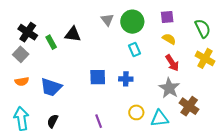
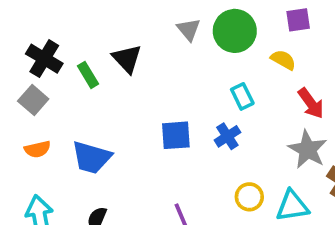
black triangle: (73, 34) -> (127, 59), turned 42
yellow semicircle: (169, 39) -> (283, 60), moved
cyan rectangle: (135, 49) -> (242, 96), moved
blue cross: (126, 79) -> (227, 136), turned -32

